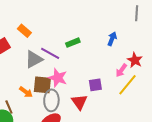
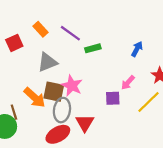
purple line: (50, 53) -> (70, 33), moved
pink arrow: (121, 70) -> (128, 83), moved
orange arrow: (26, 92) -> (35, 97), size x1.5
red triangle: (79, 102) -> (85, 123), moved

